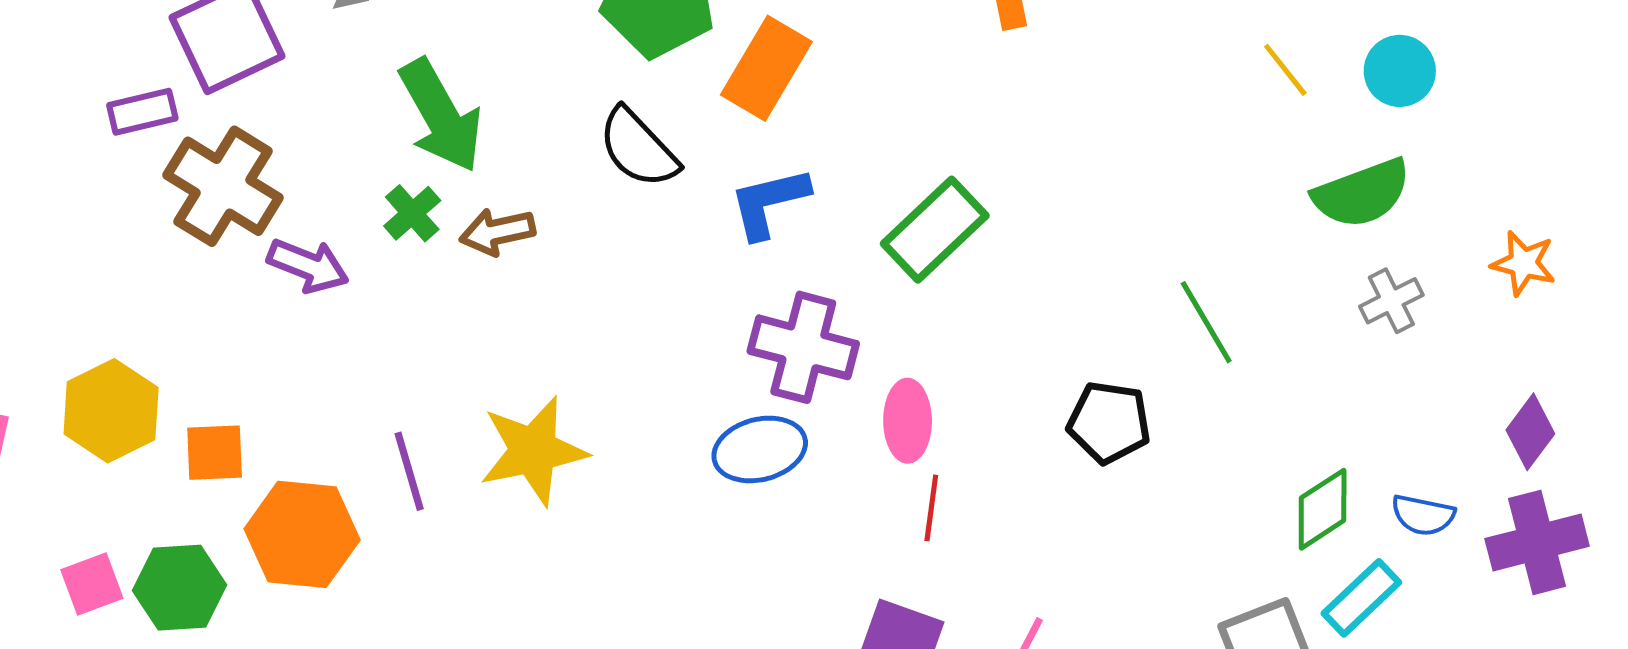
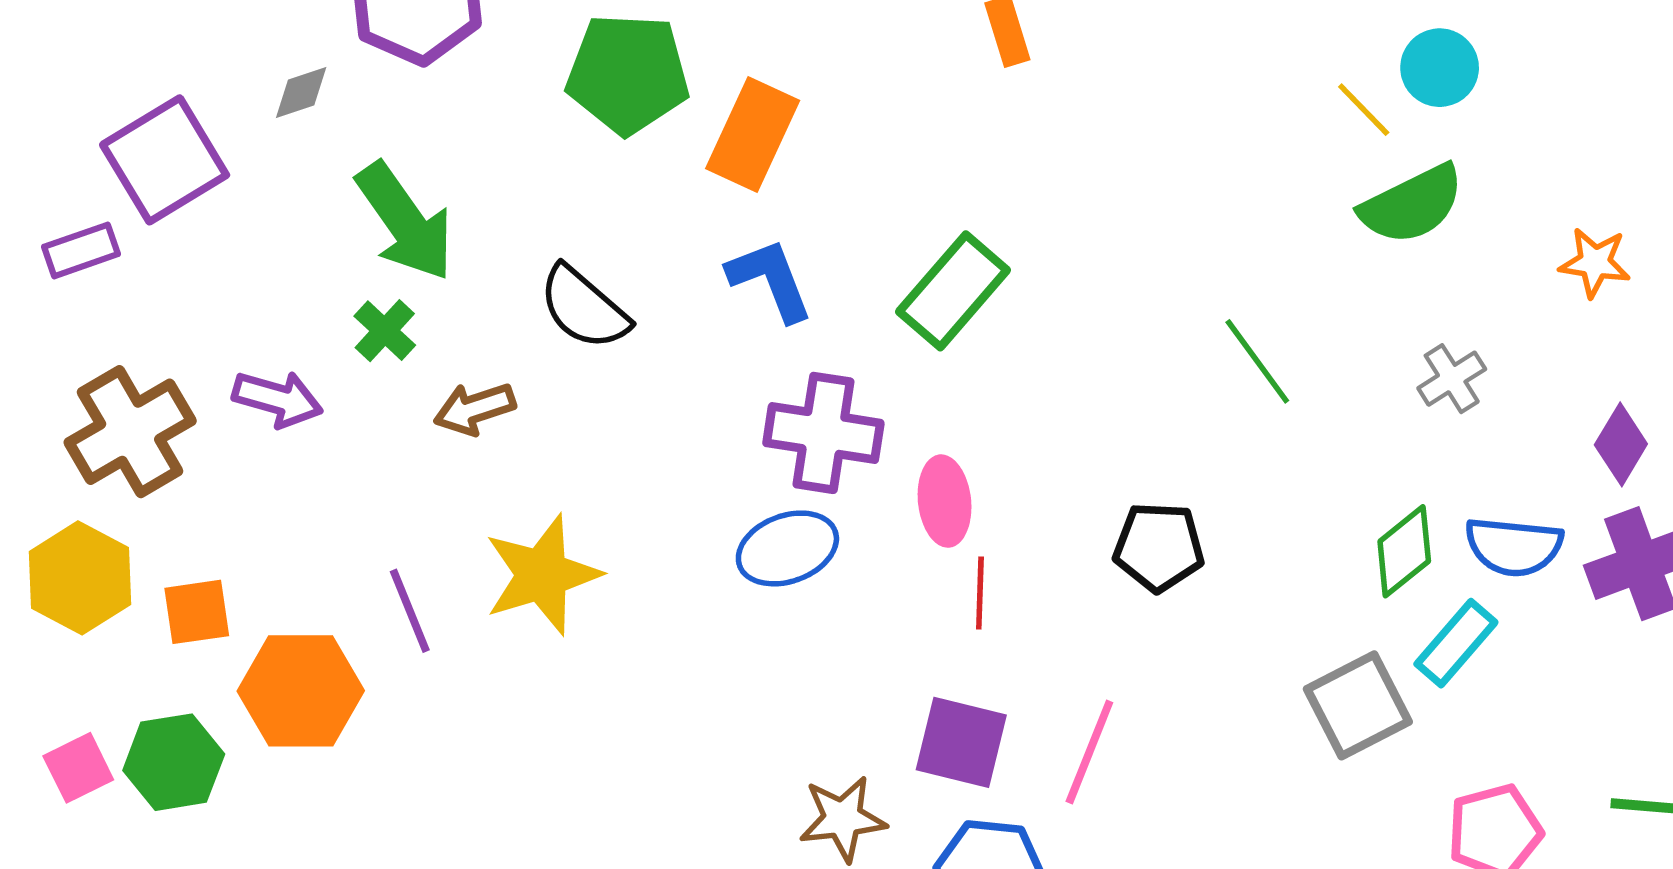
yellow line: (1285, 70) -> (1364, 110), moved
black semicircle: (638, 148) -> (584, 308), moved
brown cross: (223, 186) -> (130, 432), moved, turned 34
blue L-shape: (769, 203) -> (770, 280), turned 88
brown arrow: (497, 232) -> (475, 409), moved
gray cross: (1391, 301) -> (1452, 379), moved
black pentagon: (1109, 422) -> (1159, 547), moved
blue semicircle: (1423, 515) -> (1514, 546), size x1.4

